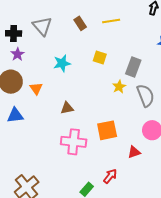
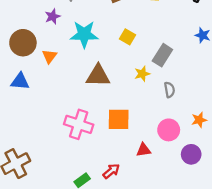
purple star: (18, 54) -> (53, 16), moved
cyan star: (62, 63) -> (84, 34), size x1.4
gray semicircle: (146, 95) -> (169, 90), size x0.6
brown triangle: (67, 108) -> (98, 76), moved, size x1.6

